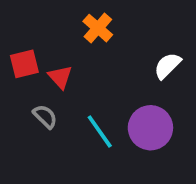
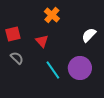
red triangle: (60, 77) -> (42, 41), moved
gray semicircle: (45, 116) -> (17, 58), moved

